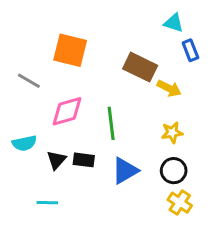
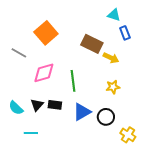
orange square: (70, 50) -> (46, 33), turned 35
cyan semicircle: (24, 143) -> (16, 108), moved, turned 56
black circle: (174, 171) -> (106, 117), moved
yellow cross: (180, 203) -> (128, 135), moved

